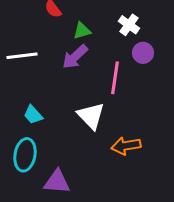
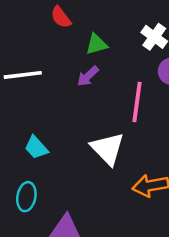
purple arrow: (75, 57) -> (88, 76), size x0.7
cyan ellipse: (25, 155) -> (26, 197), size x0.7

